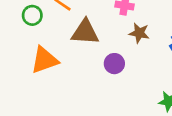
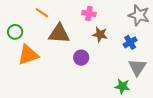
green circle: (32, 15) -> (15, 32), moved

